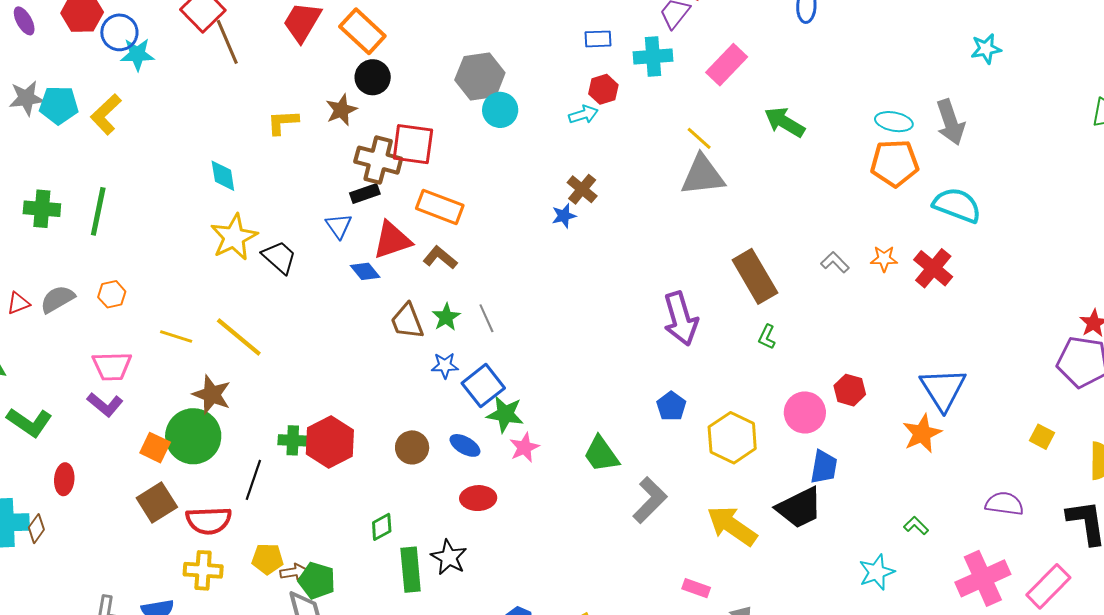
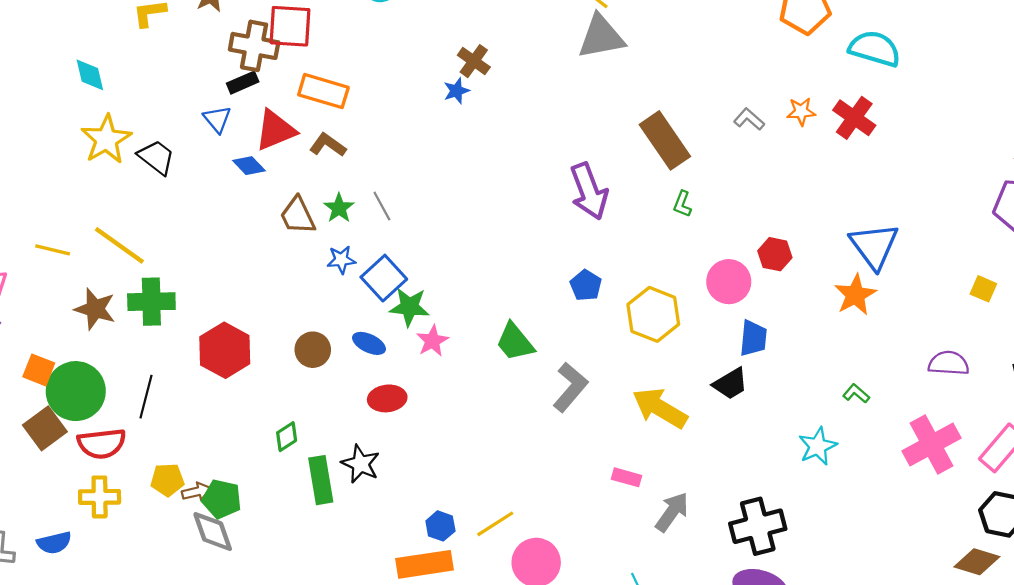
green circle: (193, 436) -> (76, 391), moved
green cross: (293, 440) -> (151, 302), moved, size x1.5
black trapezoid: (799, 508) -> (730, 384), size x0.7

